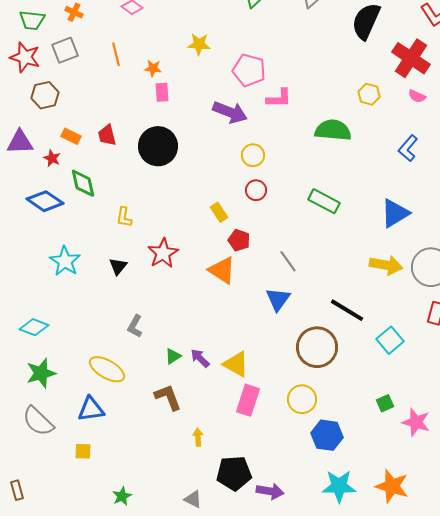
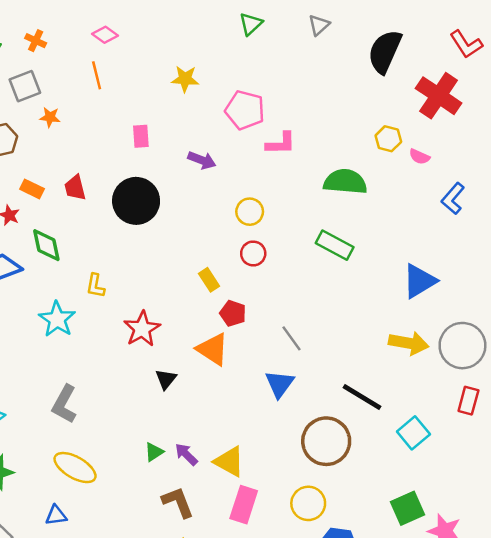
orange line: (116, 54) -> (97, 75), moved
orange star: (153, 68) -> (50, 117), moved
pink semicircle: (417, 96) -> (419, 157), moved
purple arrow: (230, 112) -> (202, 160), moved, size x0.7
blue L-shape: (408, 148) -> (453, 198), moved
green rectangle: (324, 201) -> (335, 245), moved
cyan star: (65, 261) -> (57, 319), moved
black triangle: (118, 266) -> (166, 379), moved
gray L-shape: (135, 326) -> (64, 404), moved, size x1.4
brown L-shape: (168, 397) -> (178, 502), moved
green square: (385, 403) -> (407, 508), size x1.6
blue triangle: (91, 409) -> (56, 515), size x0.7

